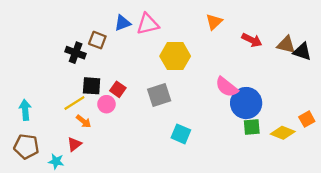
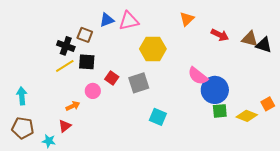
black square: (92, 86) -> (87, 62), moved
red square: (118, 89) -> (112, 78), moved
yellow line: (74, 103) -> (65, 66), moved
orange arrow: (84, 121) -> (73, 106), turned -64

